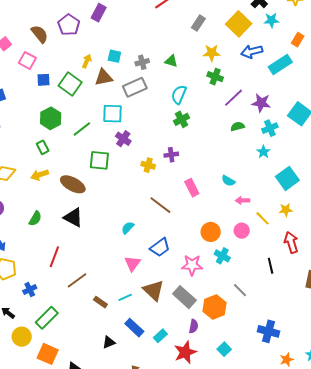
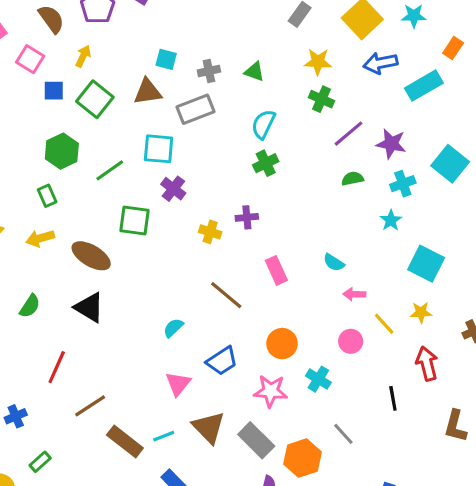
yellow arrow: (87, 61) -> (83, 56), moved
cyan square: (287, 178) -> (426, 264), turned -30
orange circle: (211, 232) -> (282, 344), moved
brown rectangle: (100, 302) -> (125, 441), size x1.6
green rectangle: (47, 318) -> (40, 462), size x0.6

